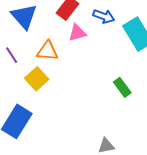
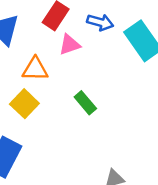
green rectangle: (122, 87) -> (85, 103), moved

